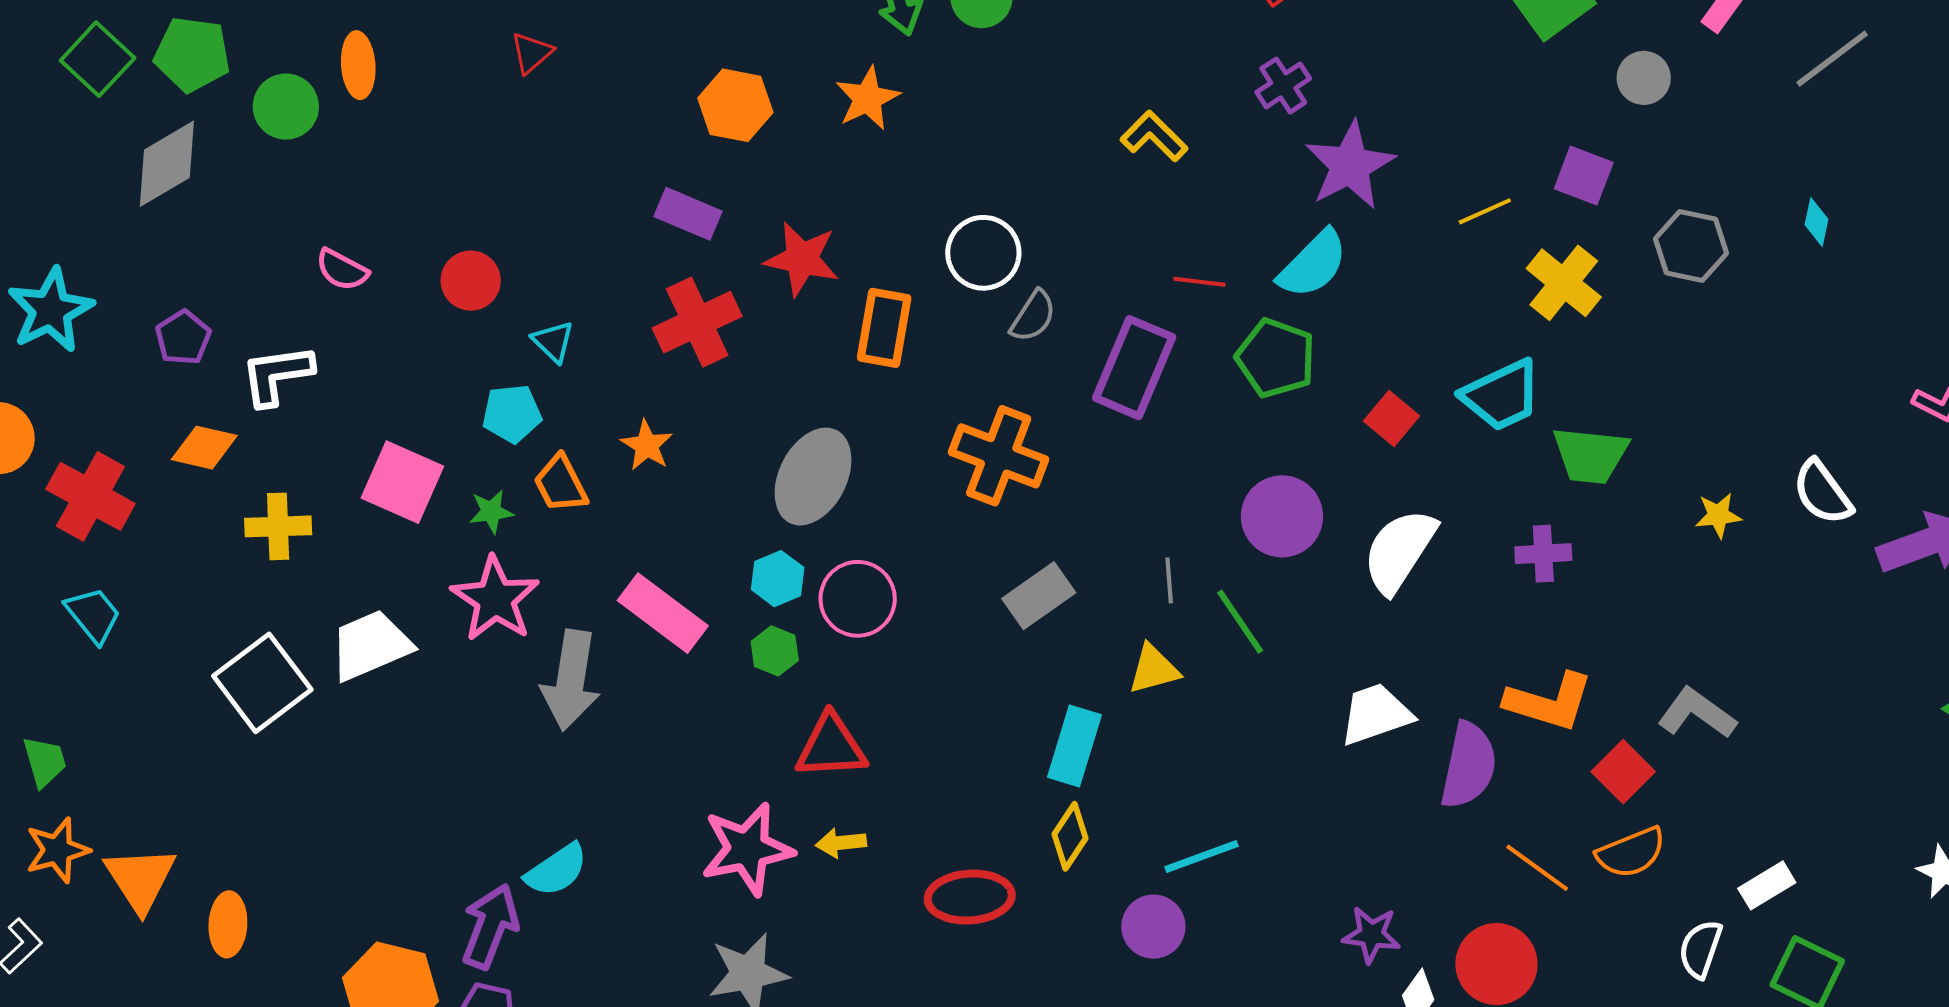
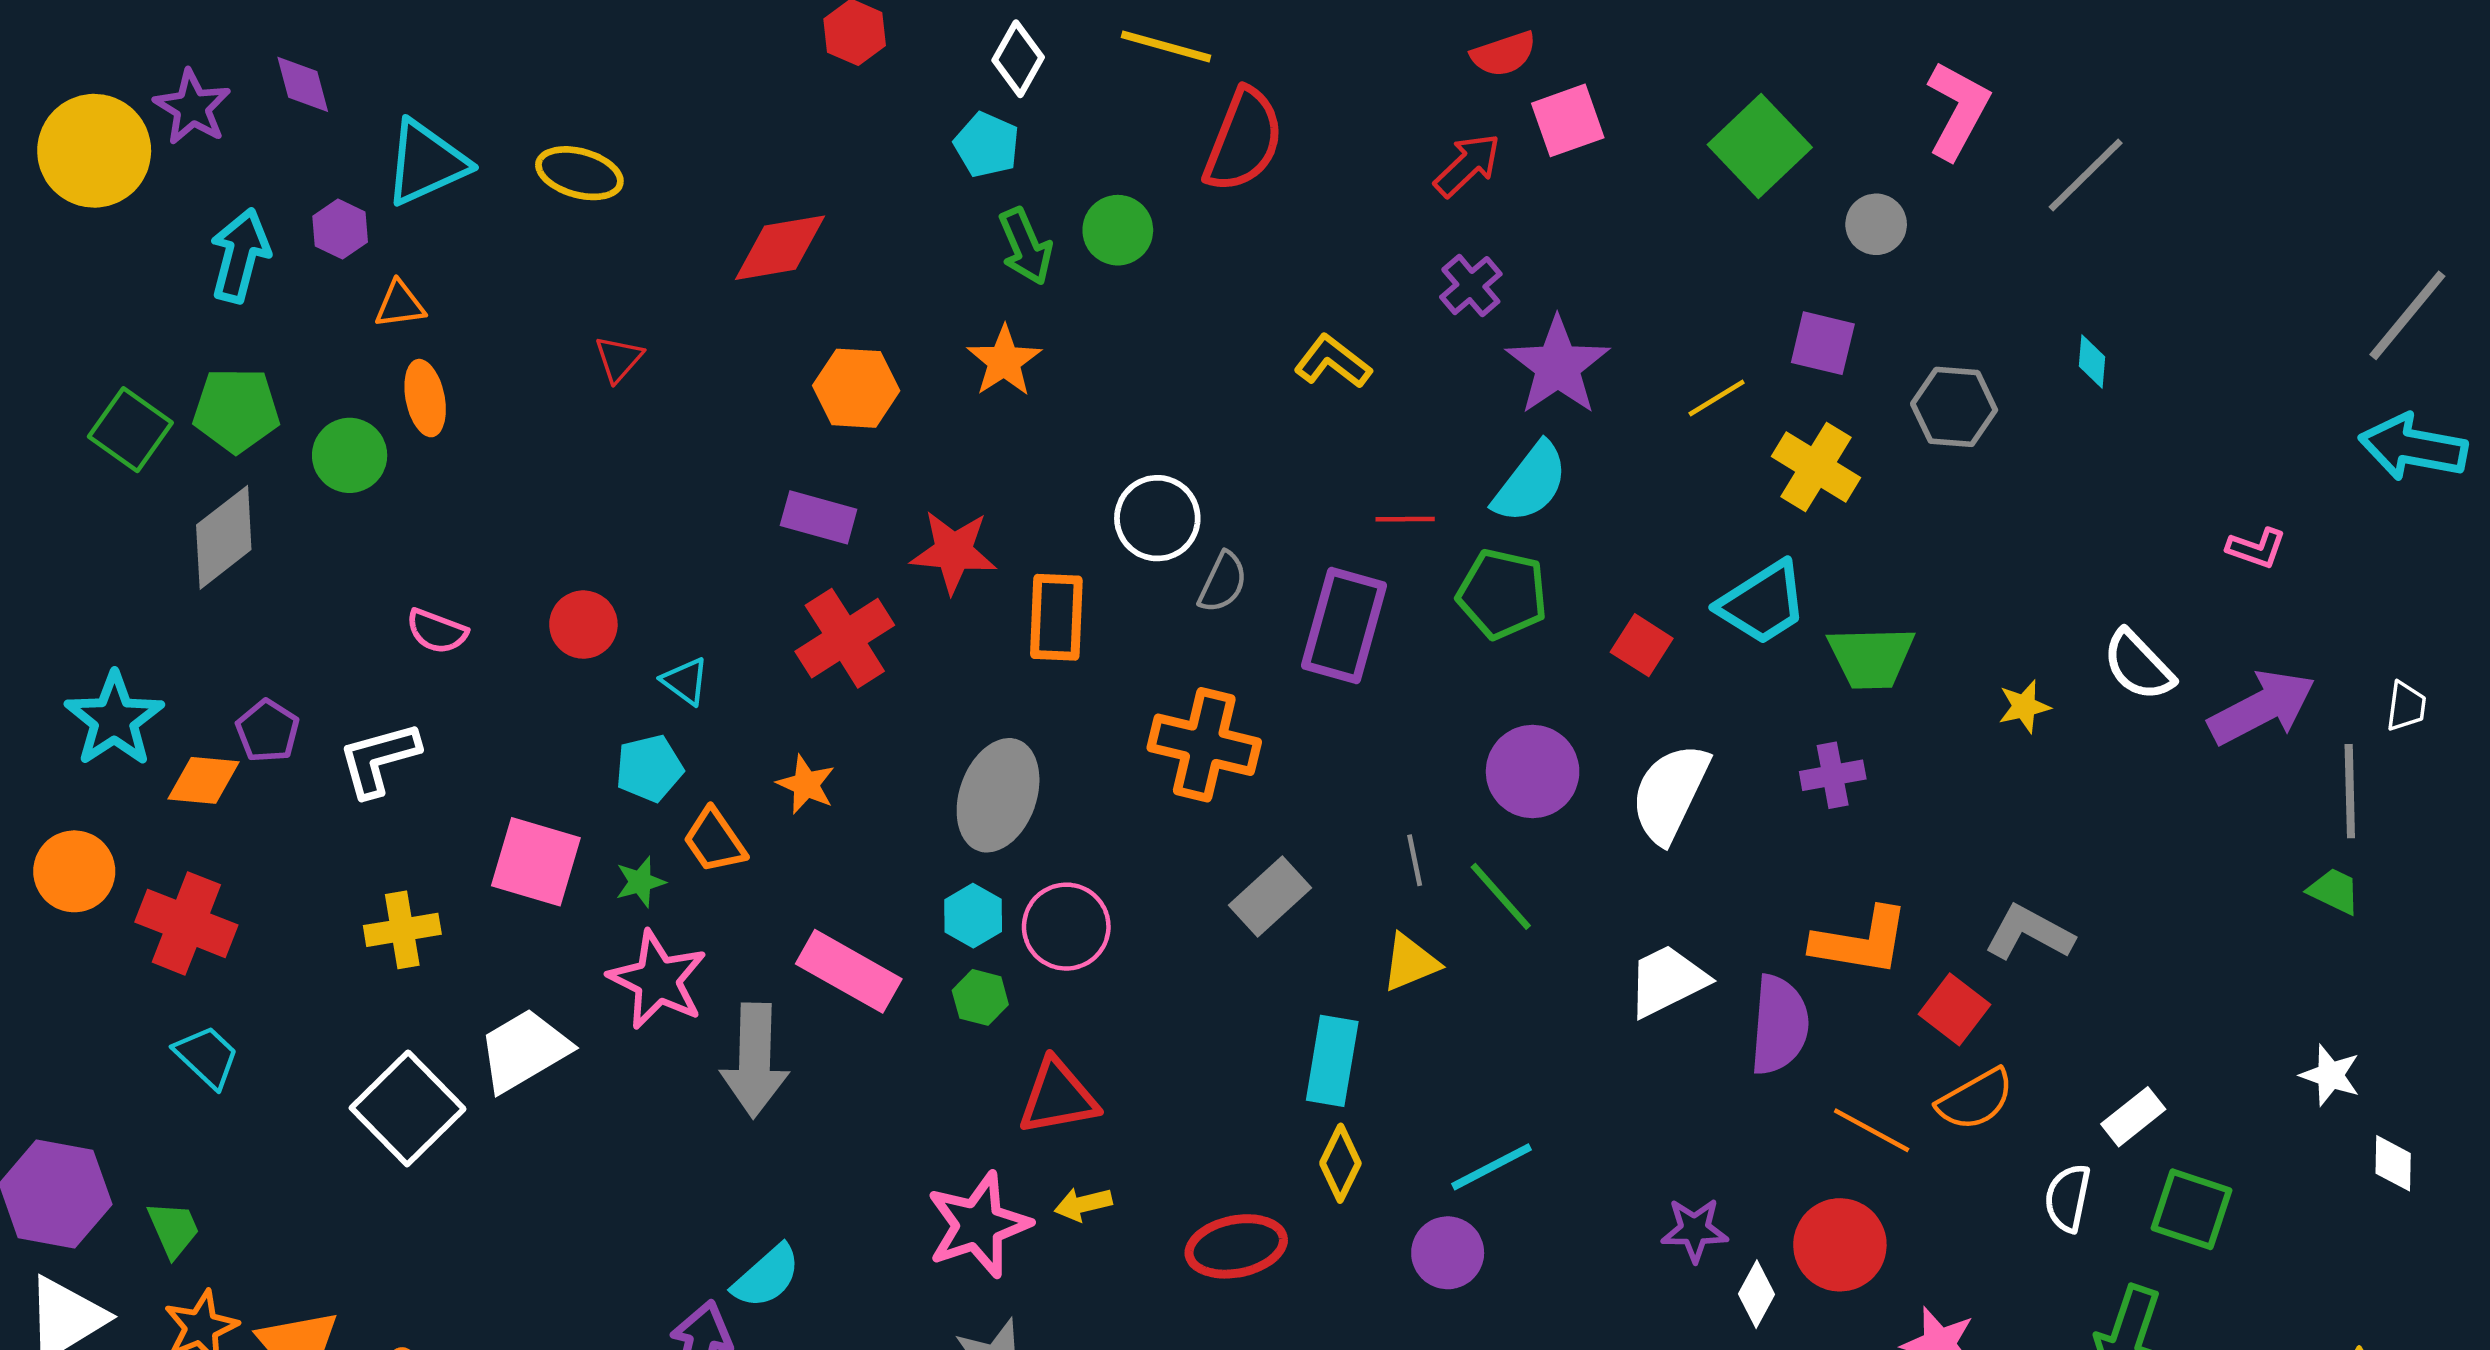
orange diamond: (204, 448) -> (204, 780), moved

